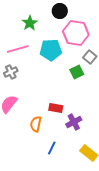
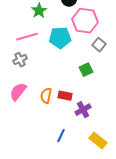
green square: (77, 72) -> (86, 70), moved
orange semicircle: (36, 124) -> (46, 96), moved

